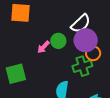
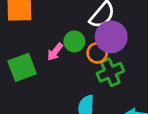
orange circle: (93, 53) -> (97, 53), moved
green square: (16, 74) -> (22, 67), moved

